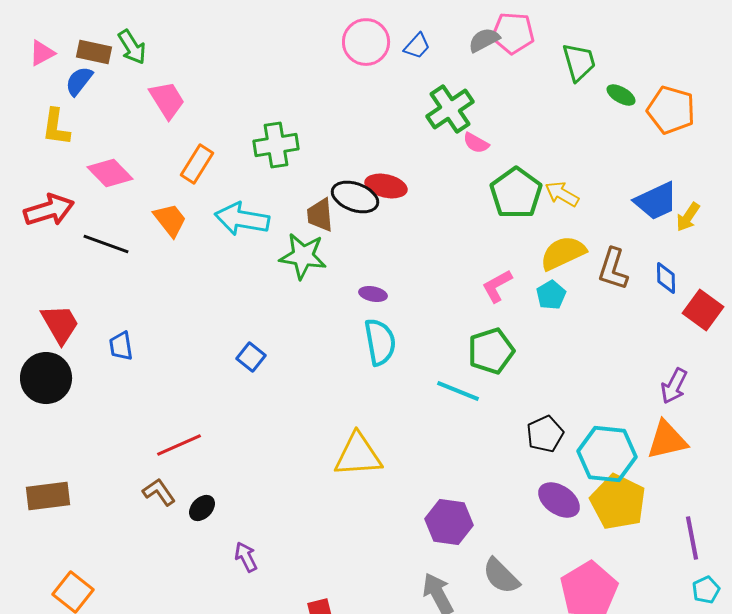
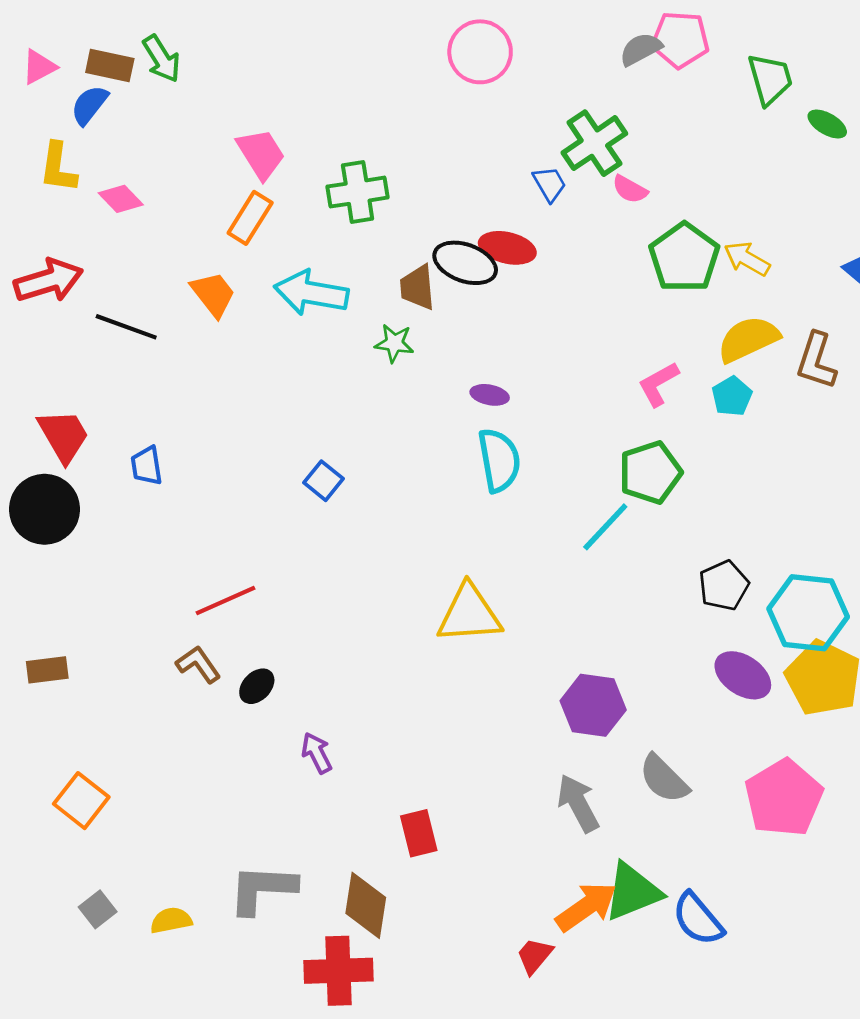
blue trapezoid: (417, 46) -> (550, 184), moved, turned -72
pink trapezoid: (167, 100) -> (261, 154), moved
pink diamond: (110, 173) -> (121, 199), moved, size x0.7
green star: (303, 256) -> (394, 343), size x0.6
cyan line: (458, 391) -> (605, 527), turned -69
brown rectangle: (48, 496) -> (47, 670), size x0.7

